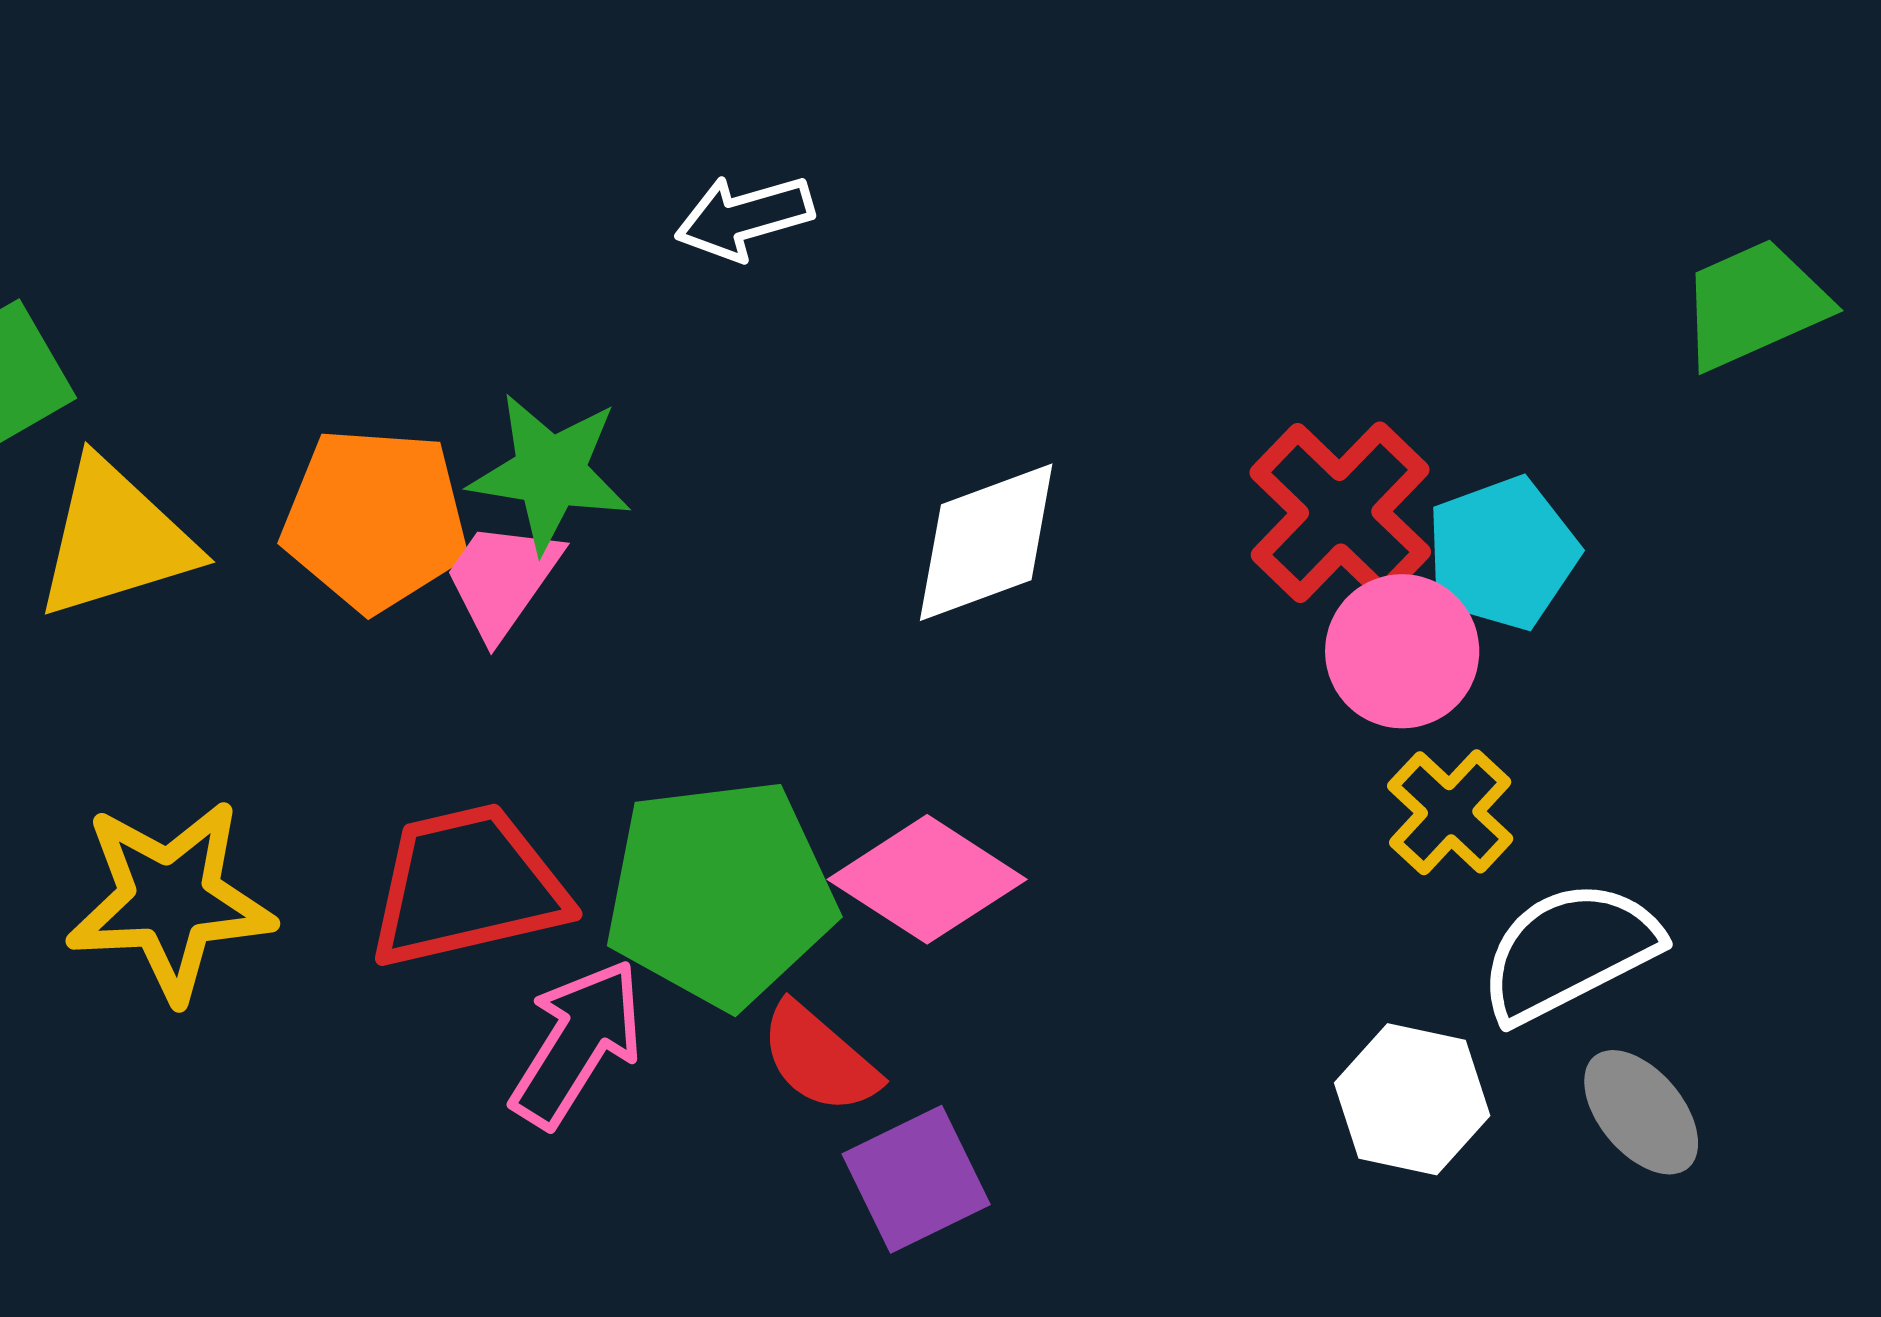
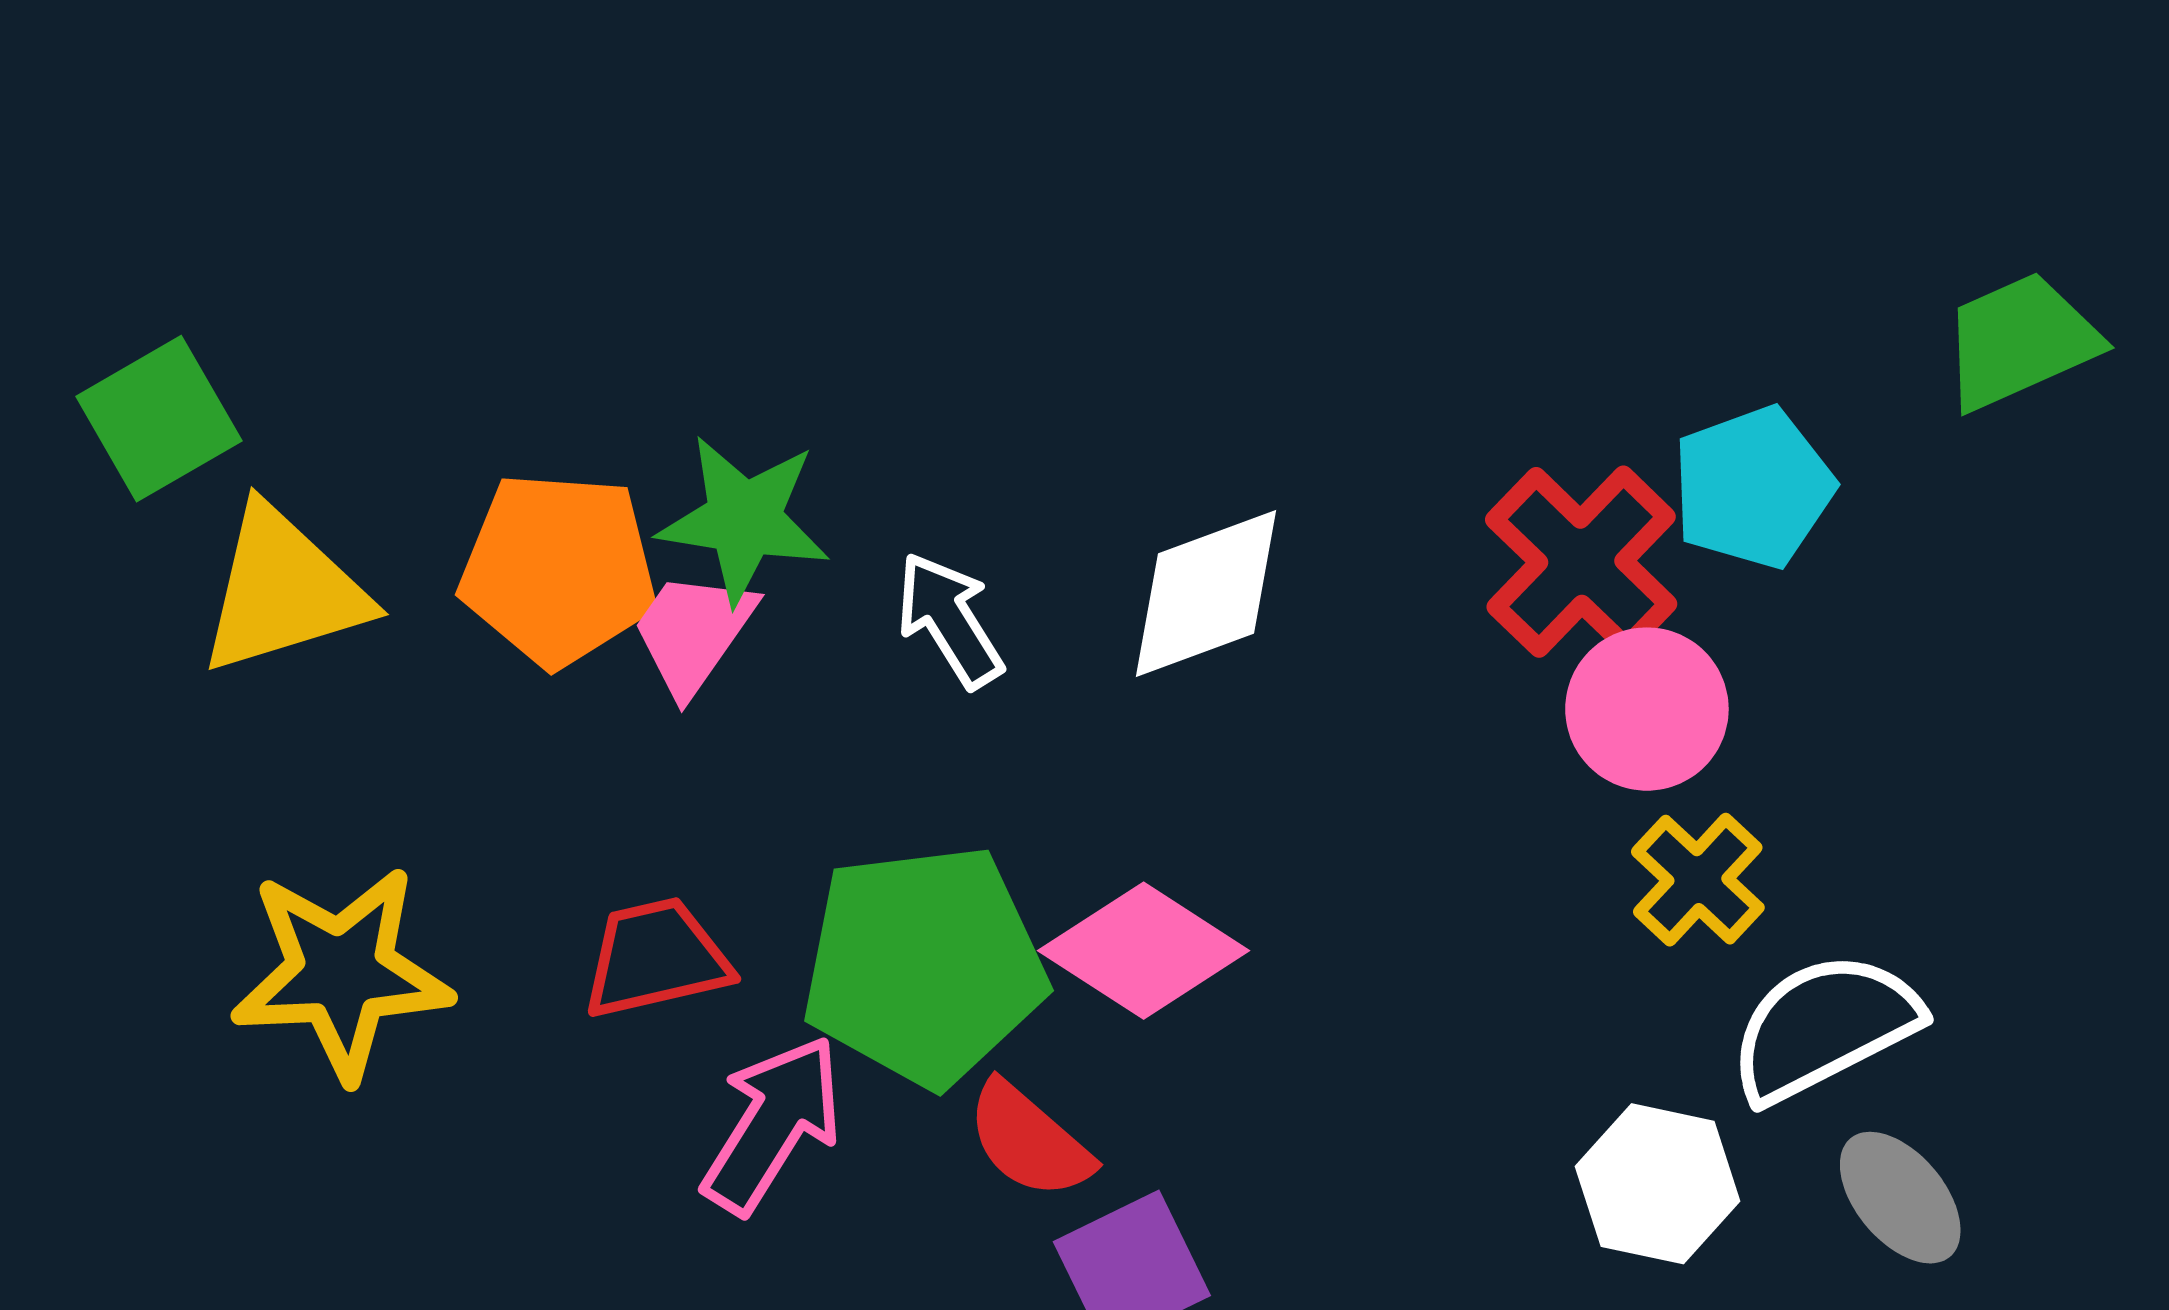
white arrow: (744, 217) -> (950, 620), moved, turned 74
cyan pentagon: (1502, 553) -> (1753, 488), moved
red trapezoid: (467, 886) -> (656, 958), size x0.7

